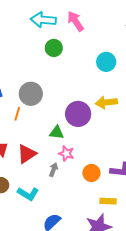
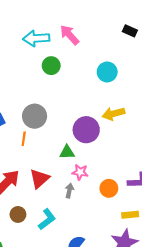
cyan L-shape: (28, 194) -> (47, 219), turned -60

